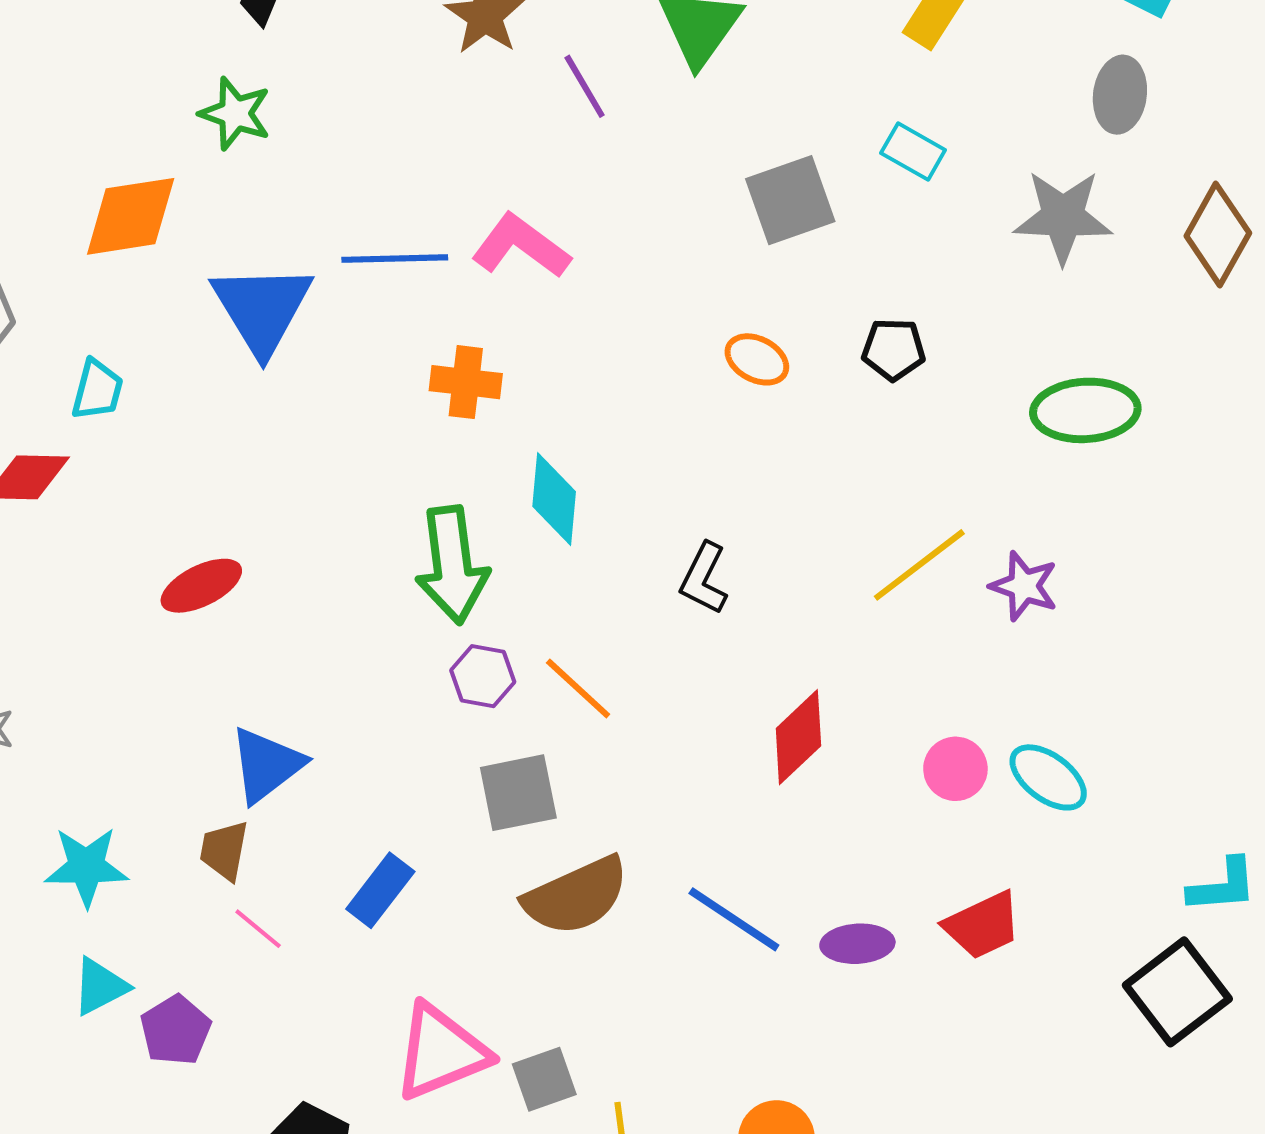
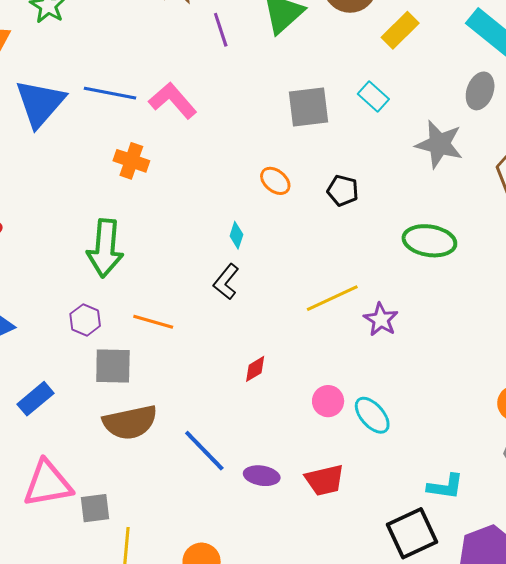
cyan diamond: (554, 499) -> (236, 235), moved, size x0.6
purple hexagon: (483, 676) -> (85, 320), moved
orange line: (578, 688) -> (153, 322), turned -39
red diamond: (798, 737) -> (255, 369), size x0.6

